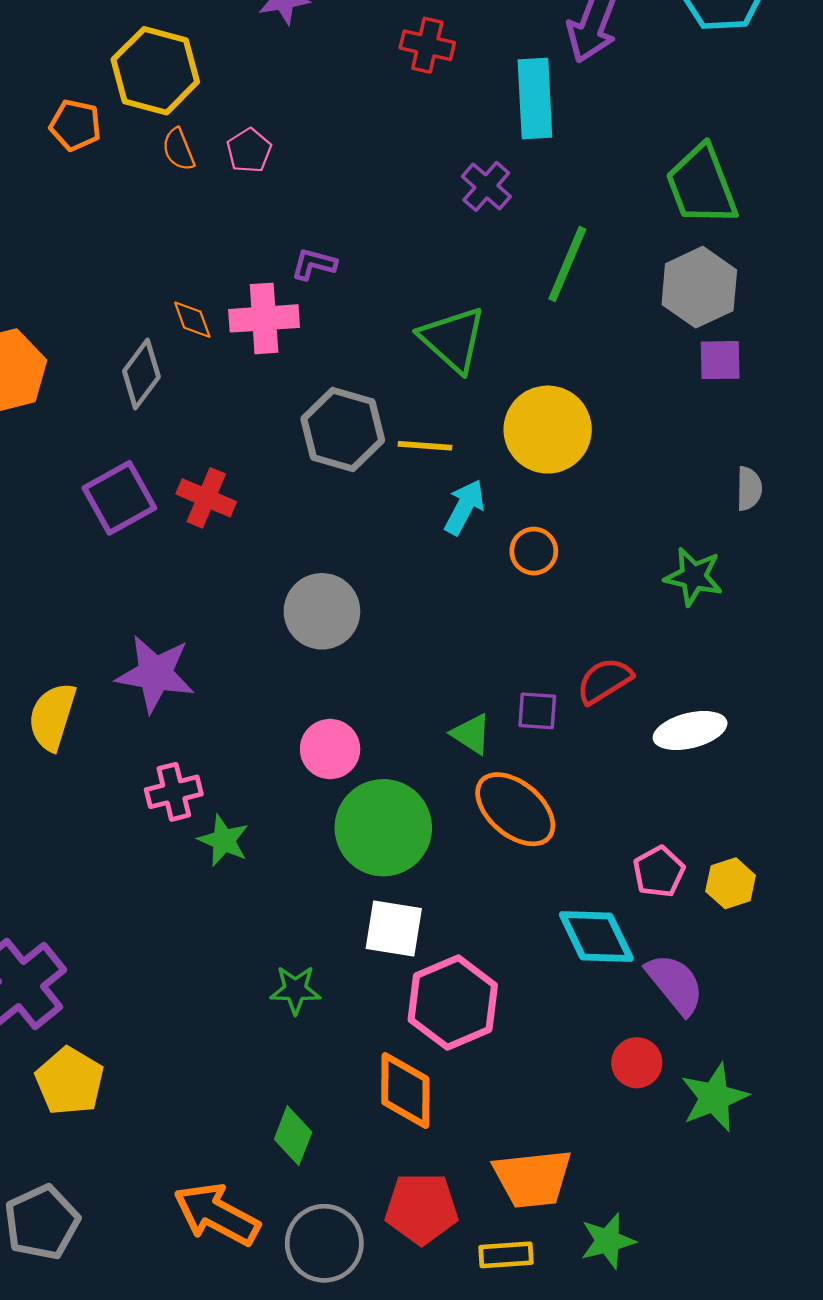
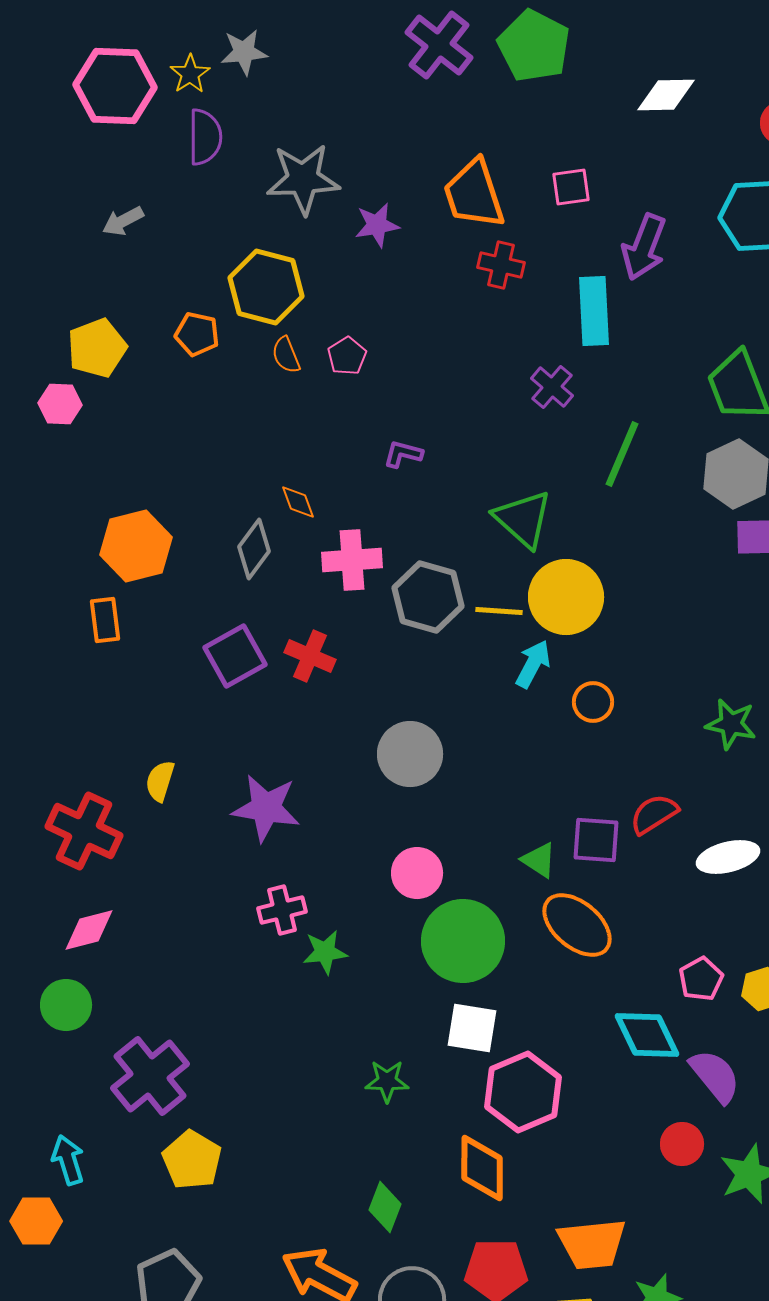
pink cross: (264, 318) -> (352, 560), moved
yellow circle: (548, 430) -> (566, 597), moved
purple square: (537, 711) -> (596, 840), size x1.4
yellow semicircle: (52, 717) -> (160, 781), moved, size x0.7
green star: (224, 840) -> (325, 952), turned -30

